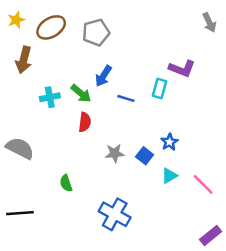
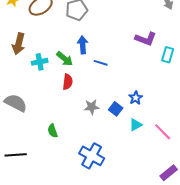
brown arrow: (24, 60) -> (19, 44), moved
blue arrow: (103, 76) -> (83, 45), turned 144
cyan rectangle: (160, 88) -> (168, 55), moved

